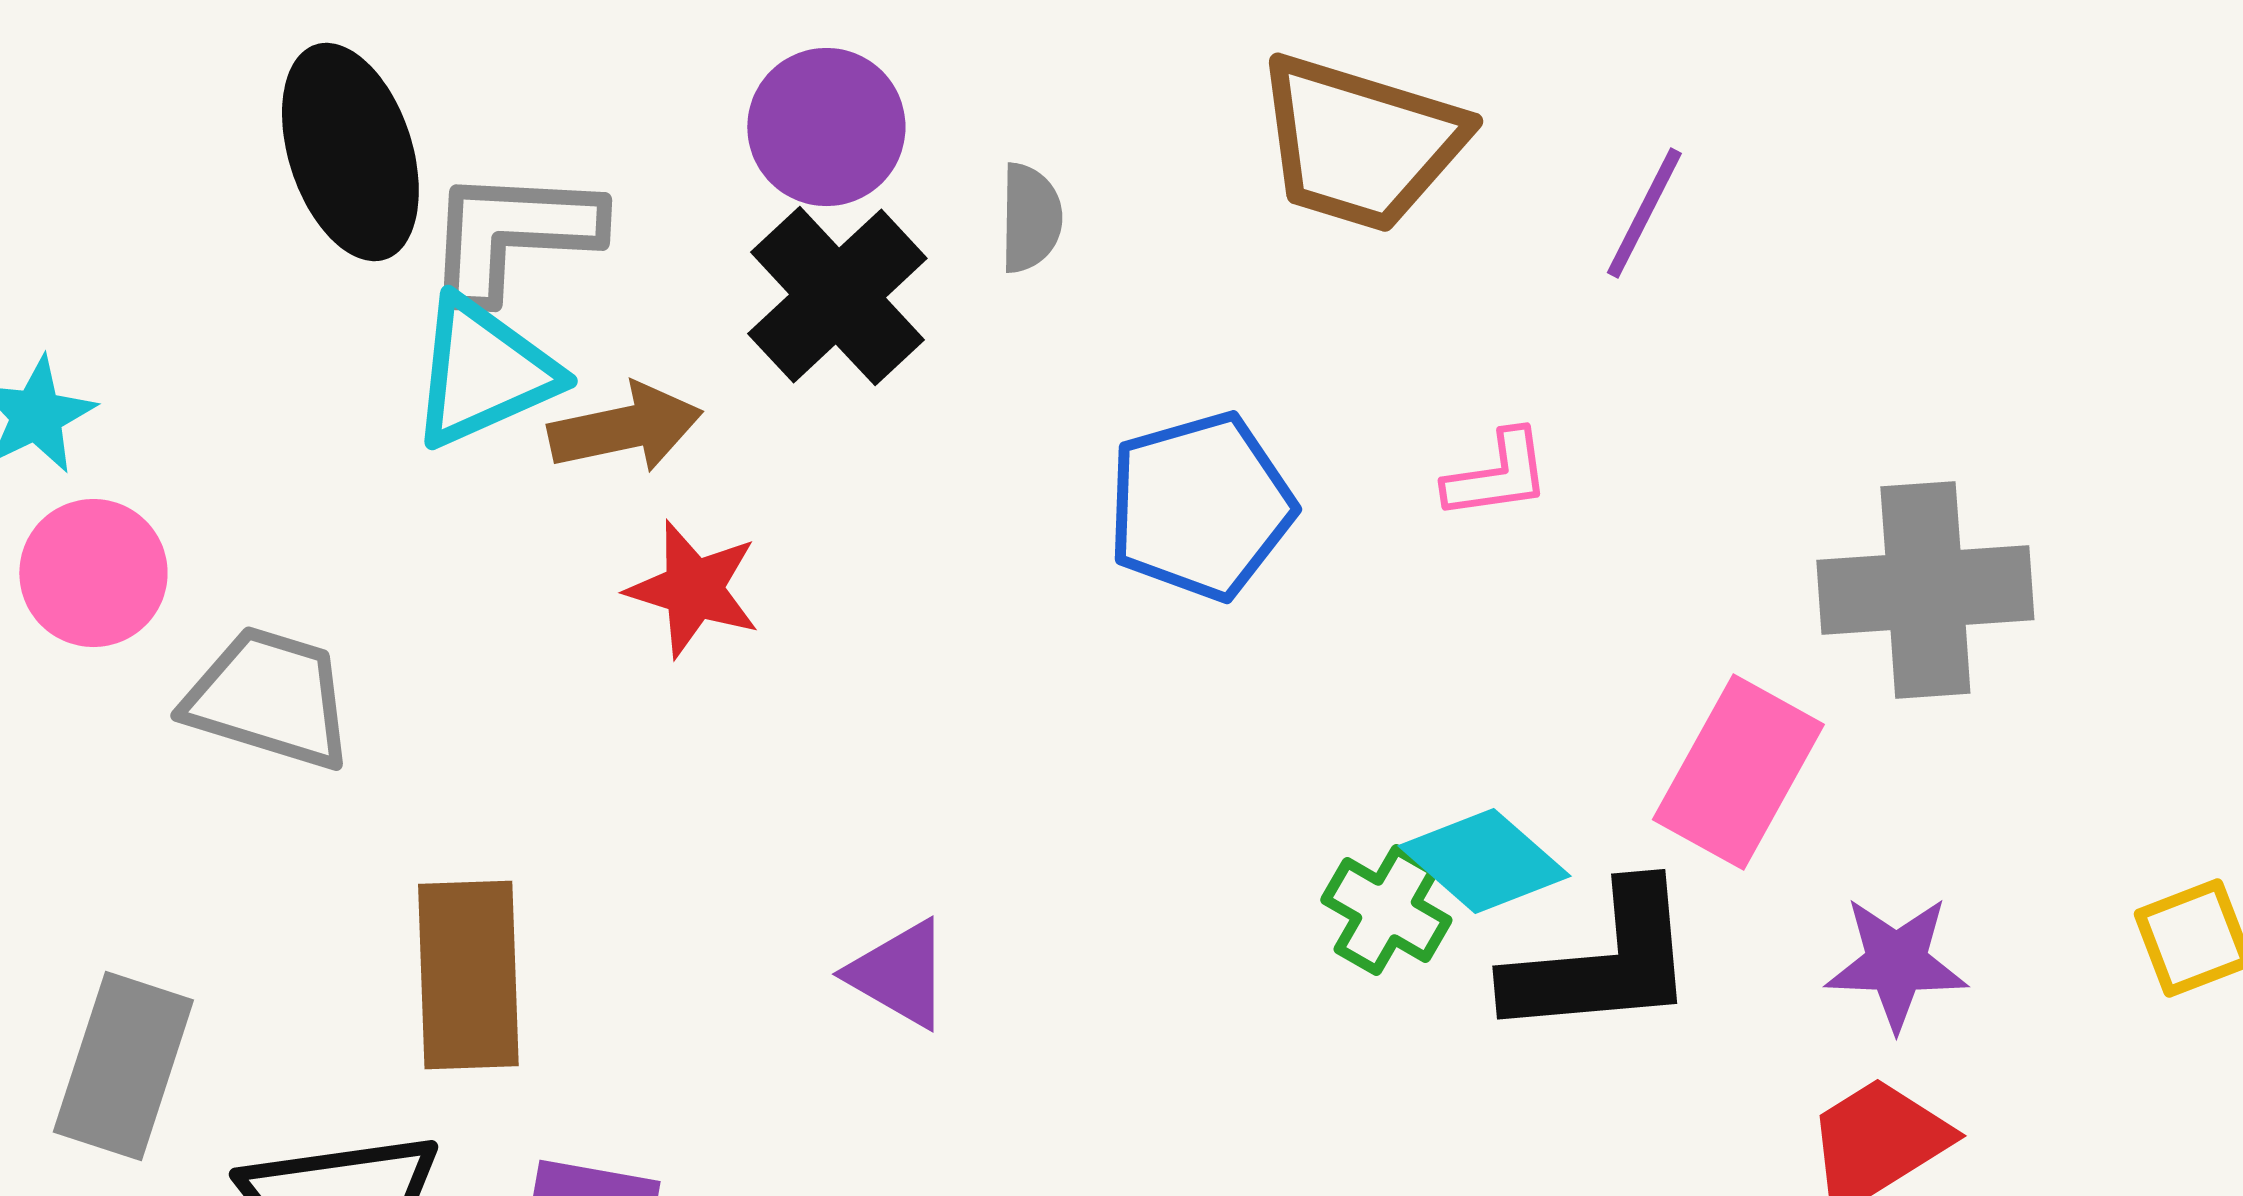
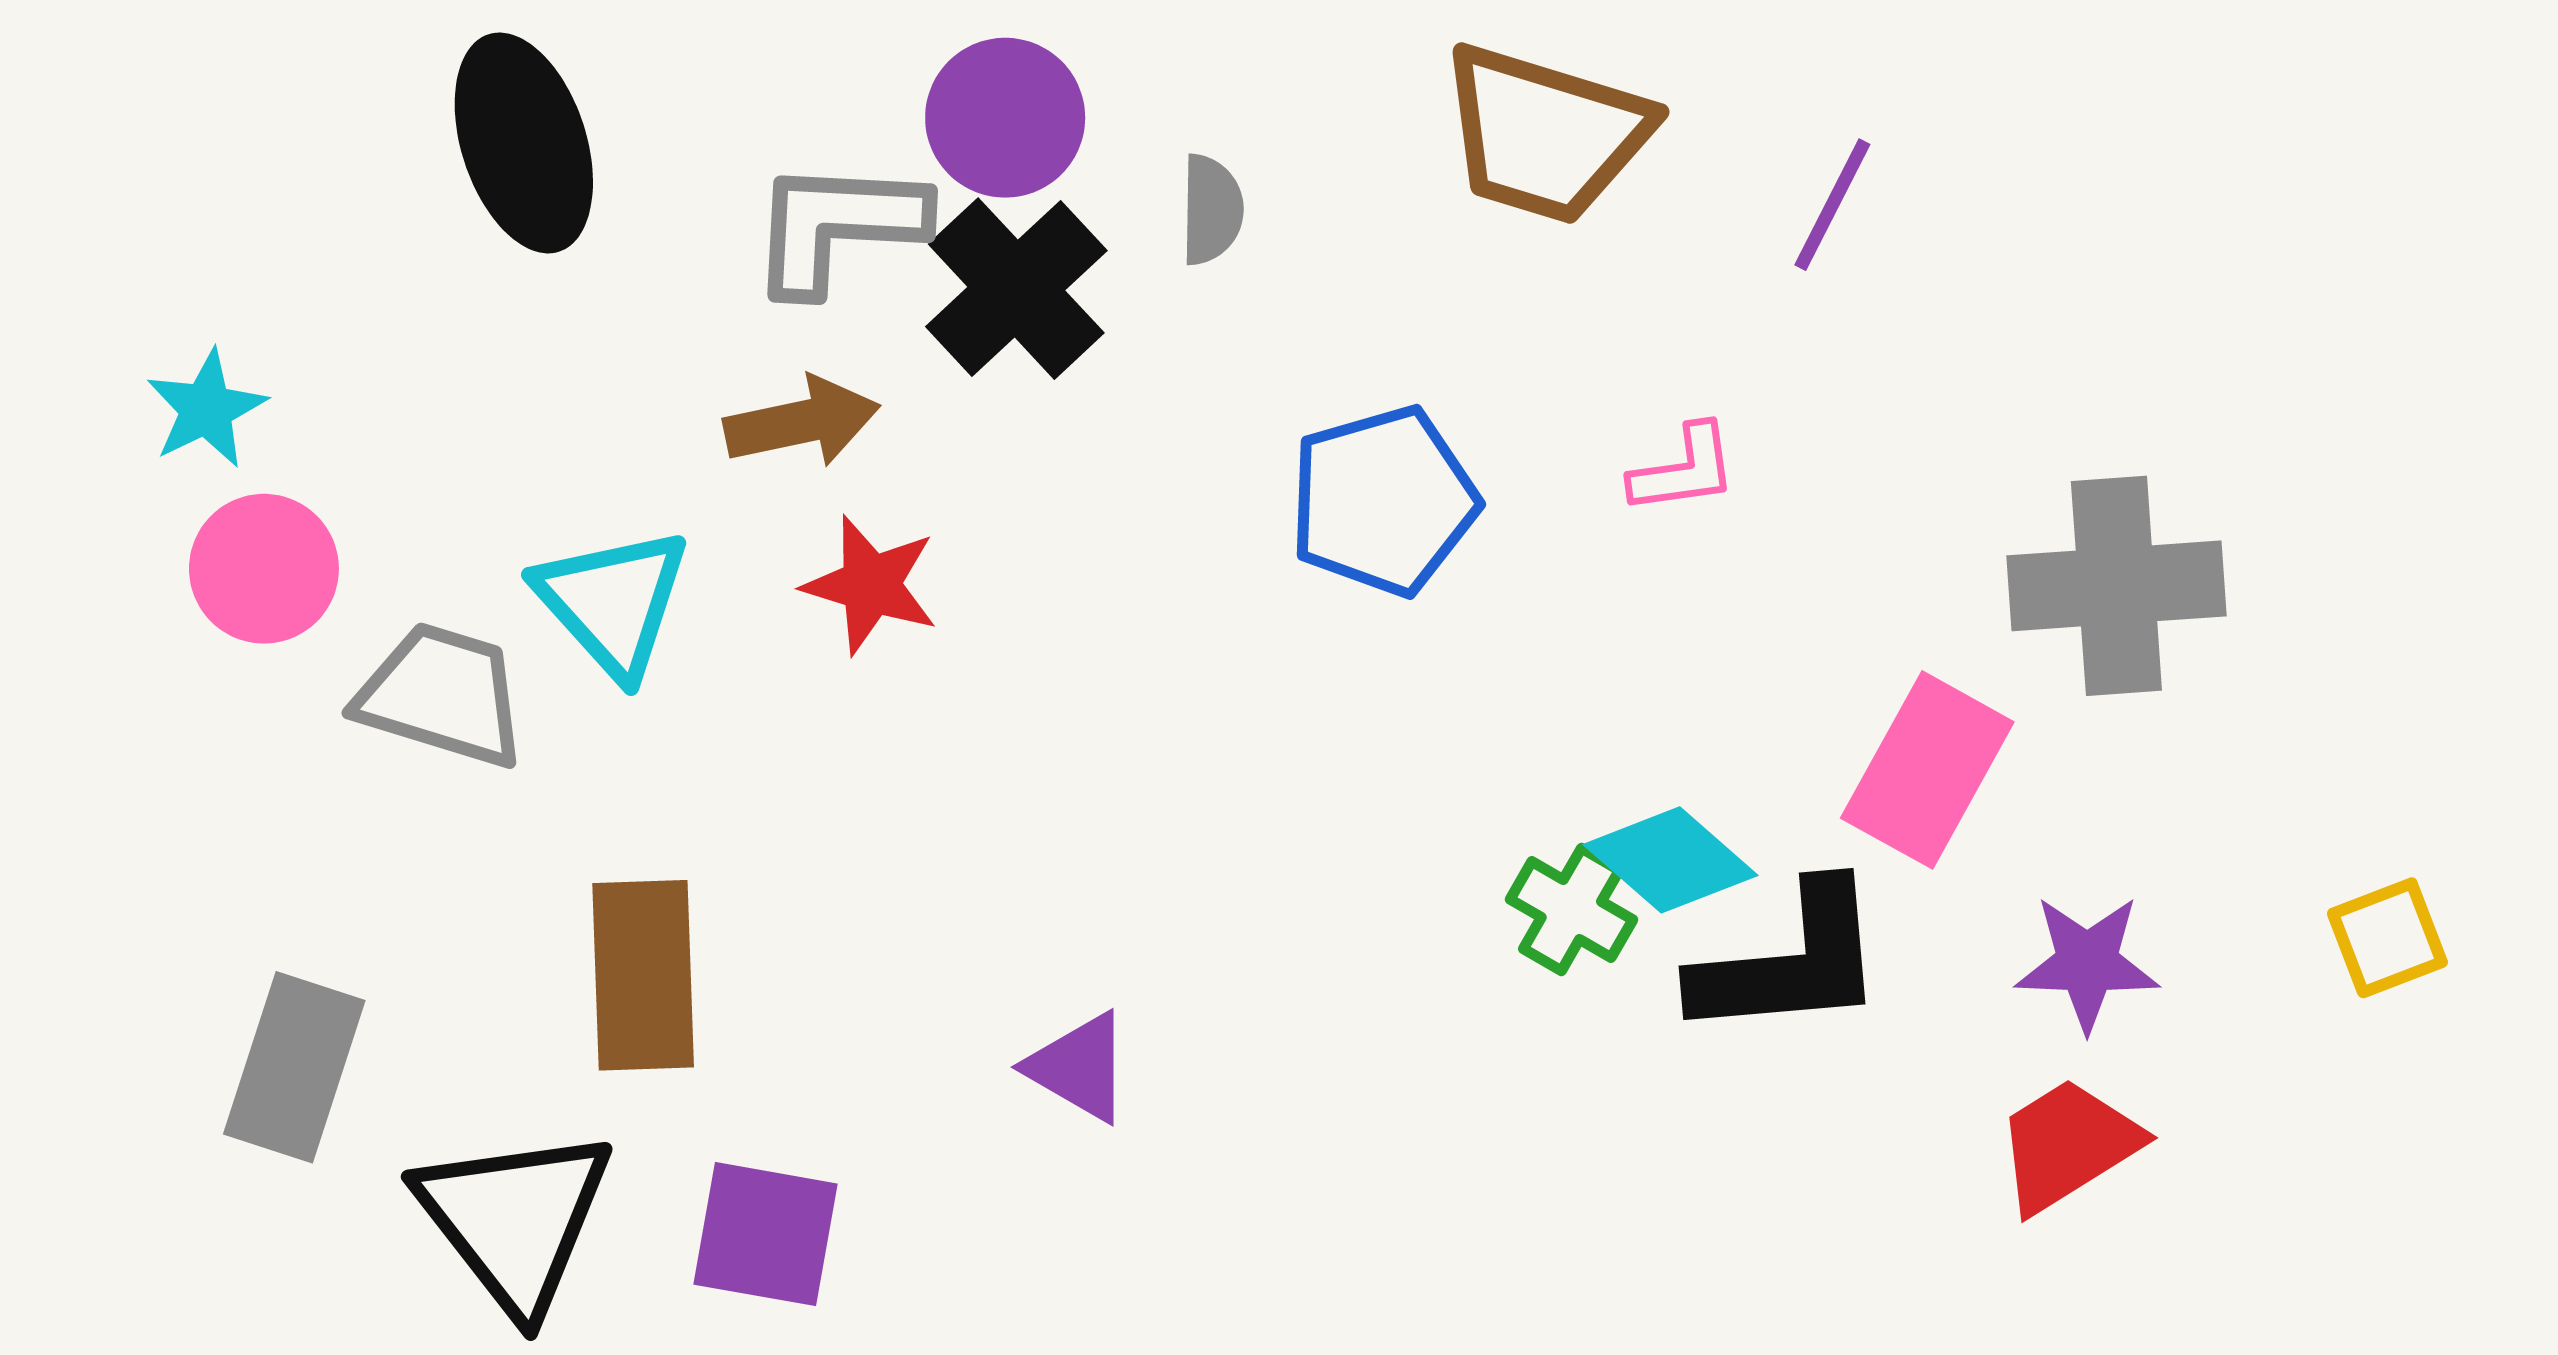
gray L-shape: (512, 234) -> (837, 226), moved
cyan triangle: (483, 372) -> (613, 602), moved, turned -48
purple triangle: (899, 974) -> (1079, 1067), moved

